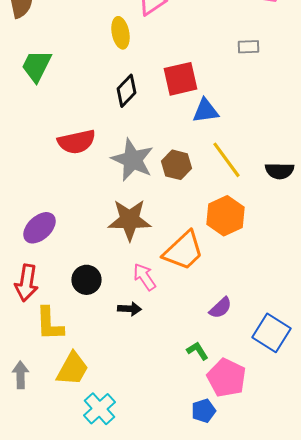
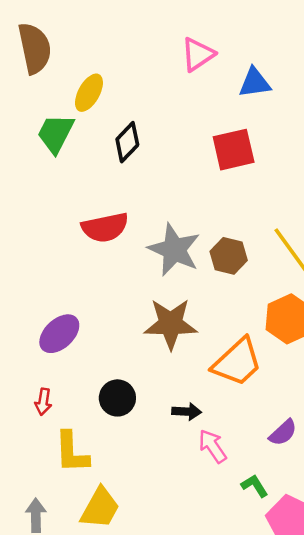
yellow ellipse: (120, 33) -> (89, 93), moved, turned 40
black diamond: (126, 91) -> (127, 142), moved
blue triangle: (206, 111) -> (255, 83), moved
pink arrow: (144, 277) -> (213, 446), moved
red arrow: (26, 283) -> (43, 402), size x0.6
black arrow: (130, 309) -> (187, 412), moved

